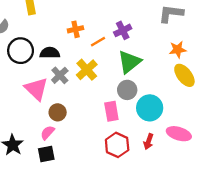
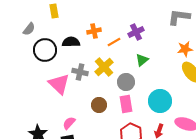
black semicircle: (50, 53) -> (71, 42), moved
green triangle: (129, 62) -> (142, 60), size x0.6
gray cross: (60, 75) -> (80, 72), turned -35
gray circle: (127, 90) -> (126, 82), moved
brown circle: (58, 112) -> (99, 105), moved

